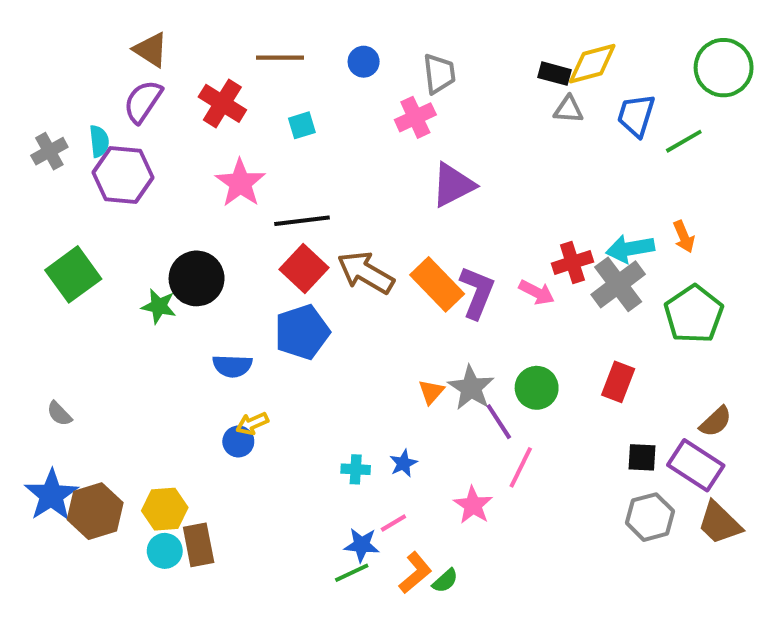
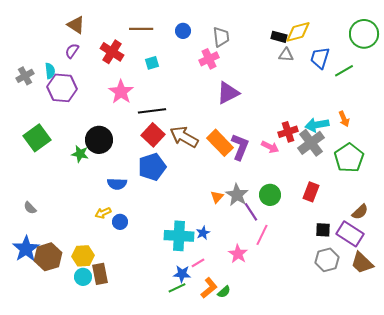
purple semicircle: (143, 101) -> (72, 51), size x0.7
yellow arrow: (252, 424) -> (103, 213), moved
cyan cross: (356, 469) -> (179, 236), size x2.0

